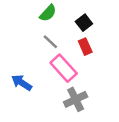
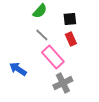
black square: (84, 23) -> (70, 19), turned 32

